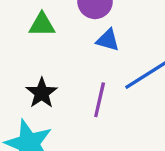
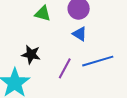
black star: (42, 93) -> (31, 54), turned 30

